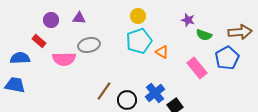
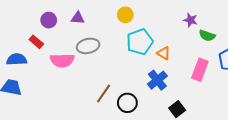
yellow circle: (138, 16) -> (125, 15), moved
pink rectangle: (197, 68) -> (200, 70), turned 60
blue cross: (155, 93) -> (157, 80), moved

